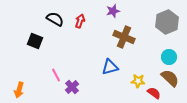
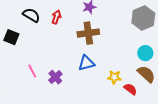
brown cross: (124, 37) -> (88, 33), moved, turned -30
purple cross: (72, 87) -> (55, 77), moved

